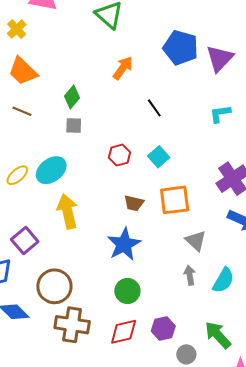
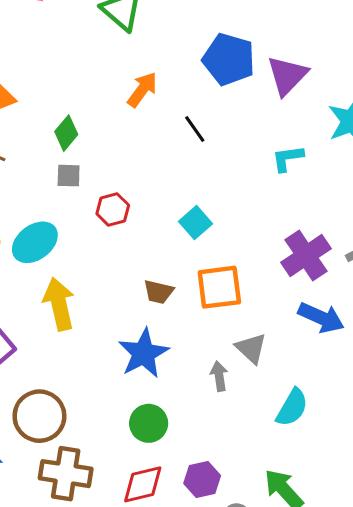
black line: (154, 108) -> (195, 129), moved
red hexagon: (119, 155) -> (113, 210), moved
gray arrow: (190, 275) -> (219, 376), moved

